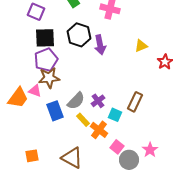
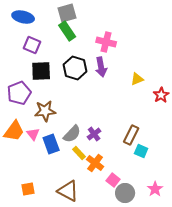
purple arrow: (100, 45) -> (101, 67), moved
purple pentagon: (46, 60) -> (19, 93), moved
pink triangle: (35, 91) -> (33, 134), moved, turned 32
cyan square: (115, 115) -> (141, 151), moved
pink star: (150, 150) -> (155, 189), moved

